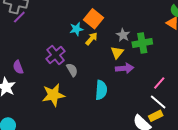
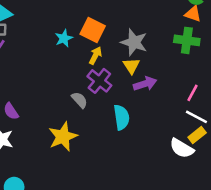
cyan star: (76, 29) -> (64, 38), moved
gray star: (123, 35) -> (134, 42), size x1.5
green cross: (142, 43) -> (187, 40), moved, turned 30
purple cross: (56, 55) -> (99, 81), moved

